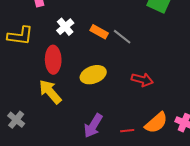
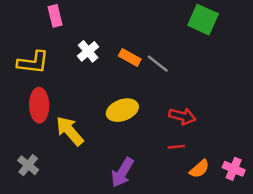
red ellipse: (53, 60) -> (39, 105), moved
orange semicircle: (156, 123) -> (199, 169), size x0.7
red line: (127, 131) -> (176, 147), moved

